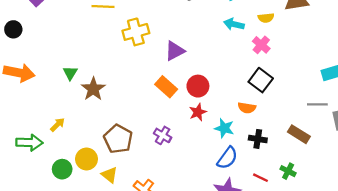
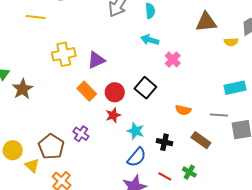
yellow semicircle: (266, 18) -> (231, 42), moved
yellow cross: (136, 32) -> (64, 54), moved
black square: (261, 80) -> (145, 88), moved
orange semicircle: (247, 108) -> (183, 110), moved
brown pentagon: (118, 139) -> (51, 147), moved

